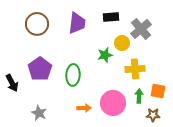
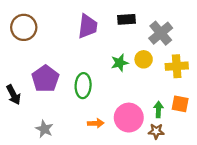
brown circle: (37, 24) -> (24, 27), moved
yellow circle: (122, 43) -> (144, 59), moved
yellow cross: (135, 69) -> (177, 66), moved
brown star: (153, 115) -> (156, 131), moved

